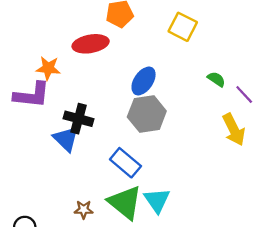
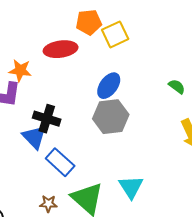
yellow square: (183, 27) -> (115, 34), moved, turned 36
blue rectangle: (125, 163) -> (60, 162), moved
cyan triangle: (157, 200) -> (131, 187), moved

